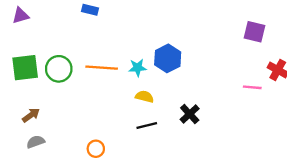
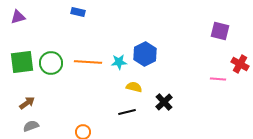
yellow semicircle: (144, 97) -> (134, 87), moved

